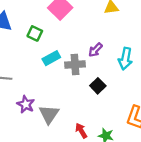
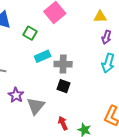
purple arrow: (95, 50) -> (106, 37), moved, turned -32
black square: (98, 86) -> (64, 86), moved, turned -32

